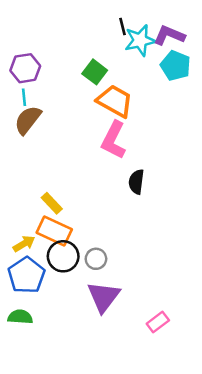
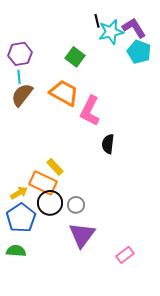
purple L-shape: (169, 35) -> (134, 28), turned 35
orange trapezoid: (115, 101) -> (64, 93), moved
yellow rectangle: (52, 203) -> (55, 167), moved

